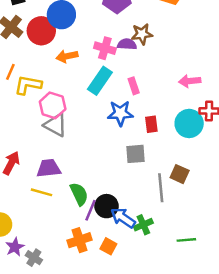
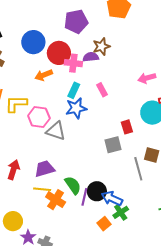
red circle: (41, 31) -> (59, 53), moved
cyan rectangle: (100, 81) -> (74, 90), size x0.7
blue star: (120, 113) -> (76, 108), moved
red rectangle: (151, 124) -> (127, 127), moved
gray triangle: (55, 125) -> (56, 131), moved
green cross: (143, 225) -> (121, 212), moved
orange cross: (80, 240) -> (56, 200), moved, turned -30
orange square: (108, 246) -> (104, 224), turned 32

